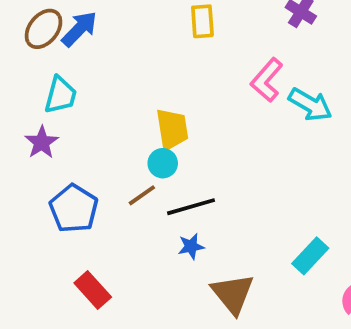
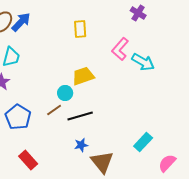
yellow rectangle: (202, 21) -> (80, 29), moved
yellow trapezoid: (172, 129) -> (83, 76), moved, turned -100
blue star: (191, 246) -> (81, 145), moved

